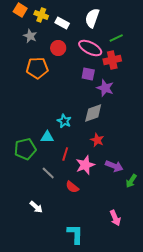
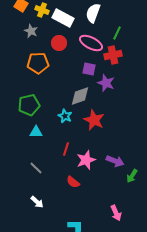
white rectangle: (62, 23) -> (63, 18), size x1.5
green line: (116, 38) -> (117, 33), turned -40
gray diamond: (93, 113) -> (80, 96), moved
cyan triangle: (47, 137) -> (36, 132), moved
red star: (97, 140) -> (94, 120), moved, size x1.5
green pentagon: (25, 149) -> (29, 105), moved
gray line: (48, 173) -> (36, 168), moved

